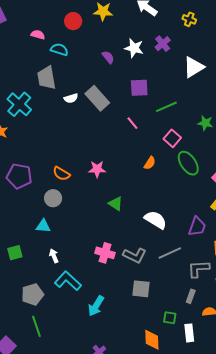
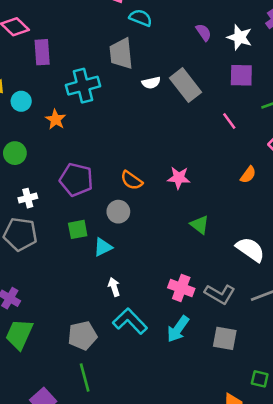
white star: (134, 48) -> (239, 37), moved
cyan cross: (19, 104) -> (83, 86), turned 30
cyan triangle: (43, 226) -> (103, 247), turned -35
green square: (15, 253) -> (78, 229), moved
cyan arrow: (96, 306) -> (178, 329), moved

